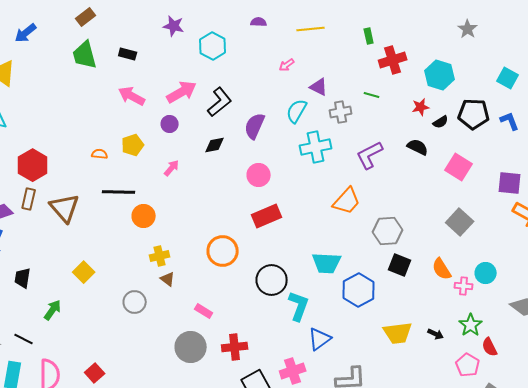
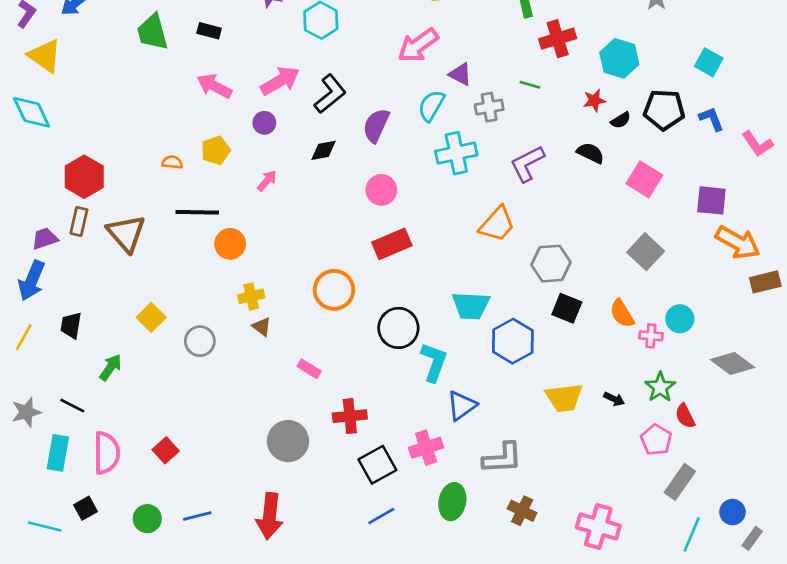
pink arrow: (287, 65) -> (418, 45), size x2.0
gray circle: (135, 302) -> (200, 341), moved
gray circle: (191, 347) -> (288, 441), moved

